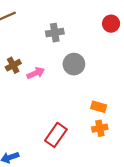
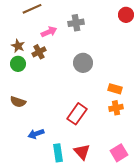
gray circle: (74, 64) -> (83, 63), moved
pink arrow: (36, 73) -> (49, 32), moved

